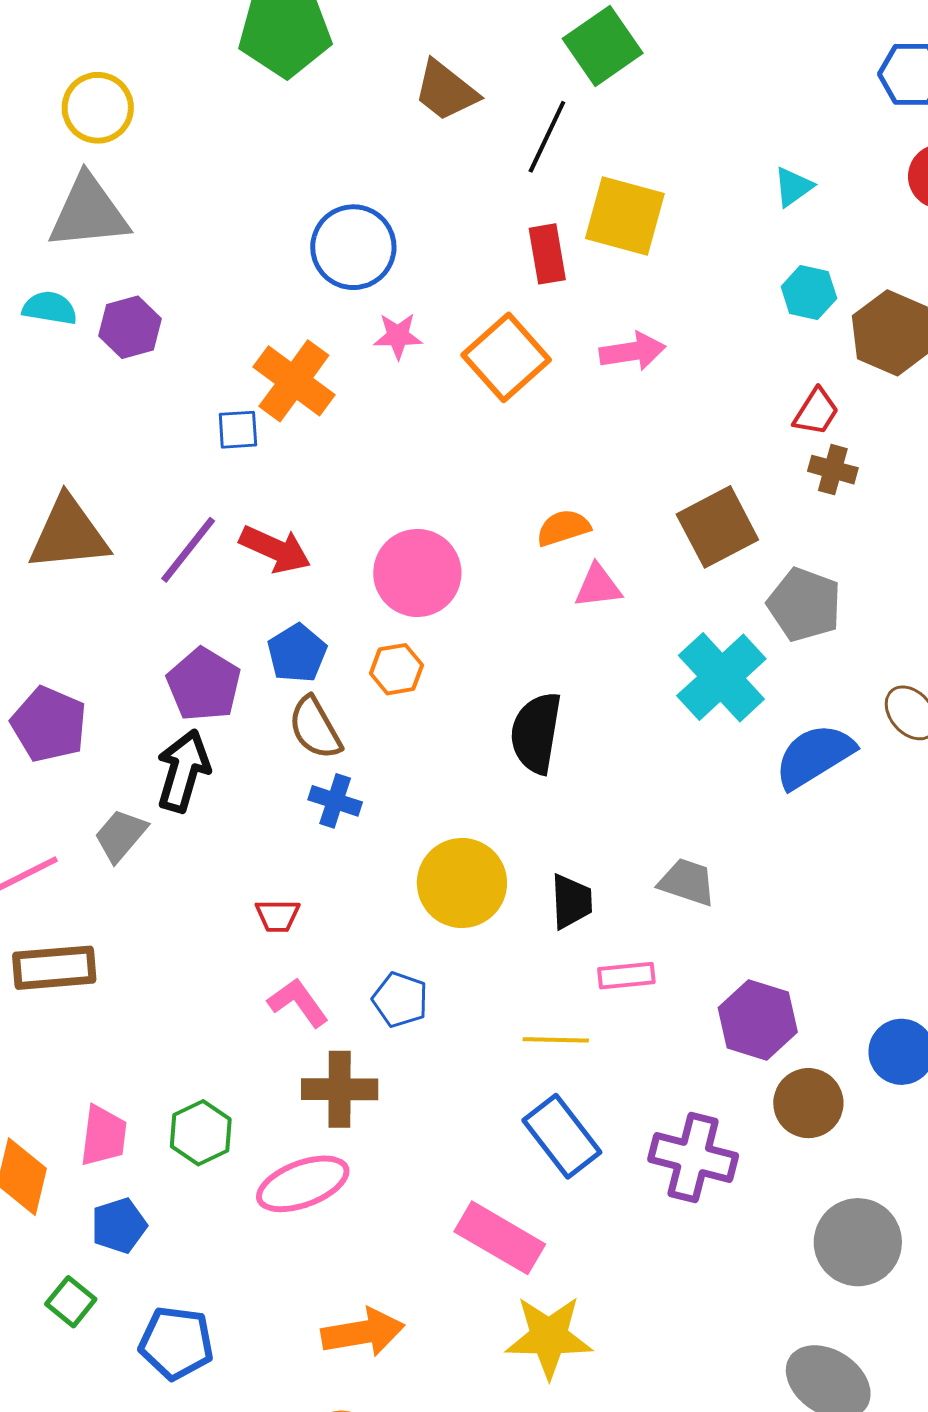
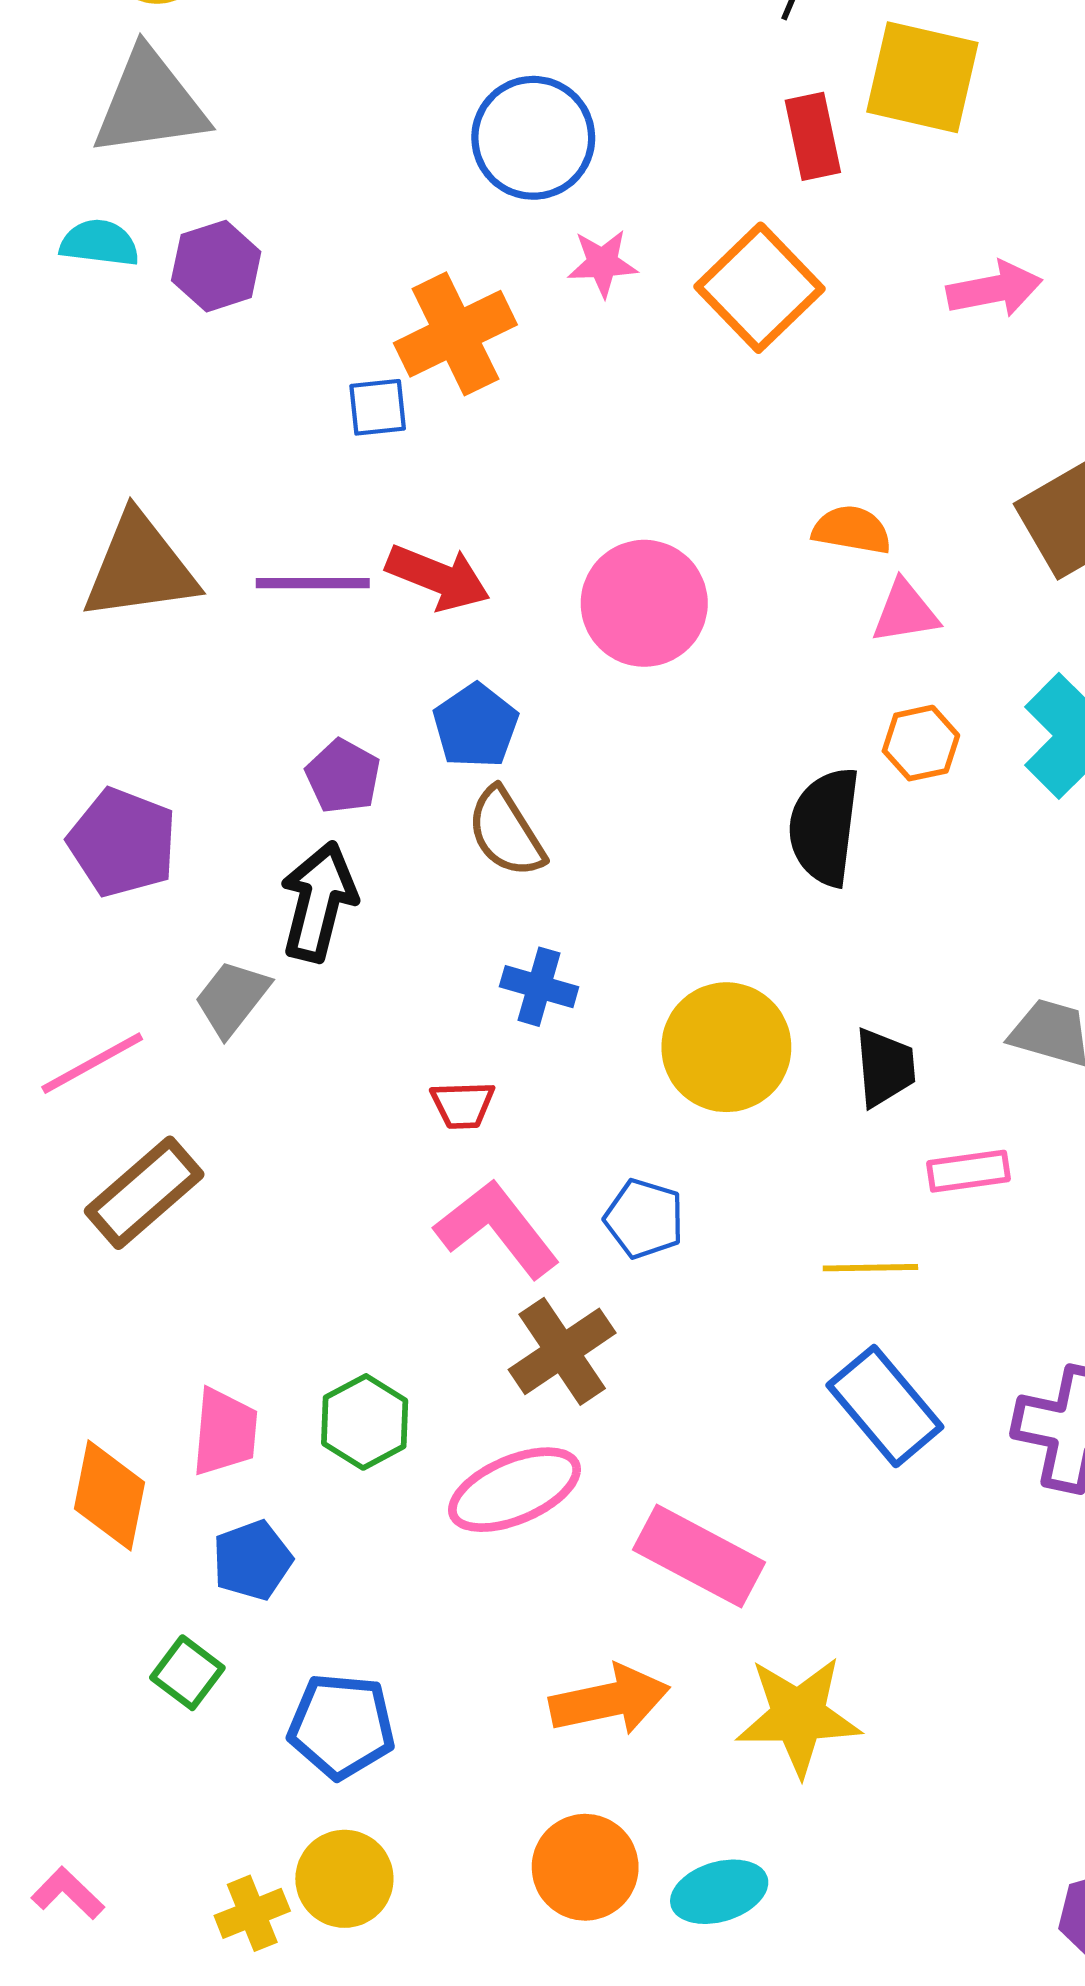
pink arrow: (632, 351) -> (994, 289), moved
orange cross: (294, 381) -> (455, 334), turned 30
orange semicircle: (563, 528) -> (852, 530), turned 30
purple line: (188, 550) -> (313, 583), turned 54
orange hexagon: (396, 669) -> (921, 743), moved
purple pentagon: (204, 684) -> (343, 776), size x0.7
blue cross: (335, 801) -> (539, 987), moved
brown rectangle: (54, 968) -> (144, 1193), turned -34
pink L-shape: (298, 1003) -> (497, 1229), size x1.4
brown cross: (340, 1089) -> (562, 1351), turned -32
pink rectangle: (500, 1238) -> (699, 1556), moved
yellow star: (549, 1337) -> (798, 1716), moved

